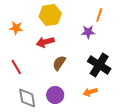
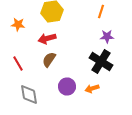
purple star: (88, 32) -> (107, 36), moved
brown semicircle: (59, 63) -> (49, 60), moved
purple circle: (55, 95) -> (67, 86), moved

